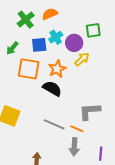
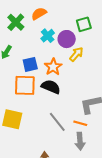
blue square: (39, 45) -> (30, 64), moved
orange square: (29, 69) -> (25, 85), moved
gray line: (54, 124) -> (57, 122), turned 35

